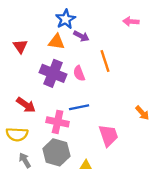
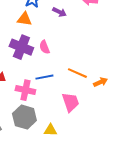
purple arrow: (81, 36) -> (59, 12), moved
orange line: (105, 61) -> (77, 73), moved, turned -48
orange arrow: (142, 113) -> (100, 82), turned -72

